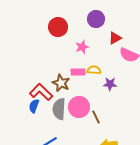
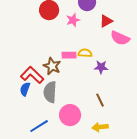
pink star: (82, 47) -> (73, 20), moved
pink circle: (79, 107) -> (70, 115), moved
brown line: (96, 117) -> (100, 100), moved

